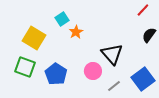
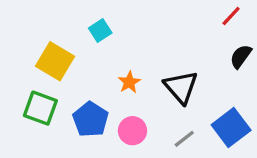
orange star: (76, 32) -> (129, 82), moved
pink circle: (93, 71) -> (132, 131), moved

